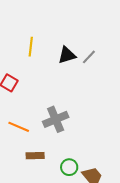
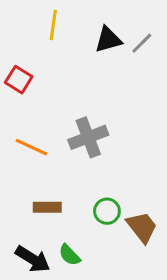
brown rectangle: (35, 156) -> (47, 207), moved

